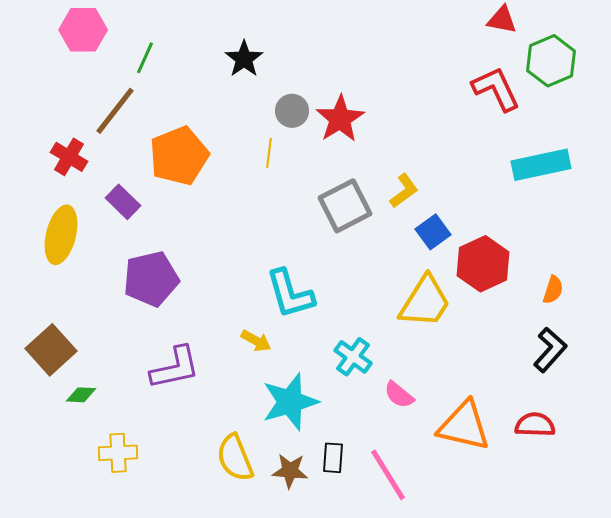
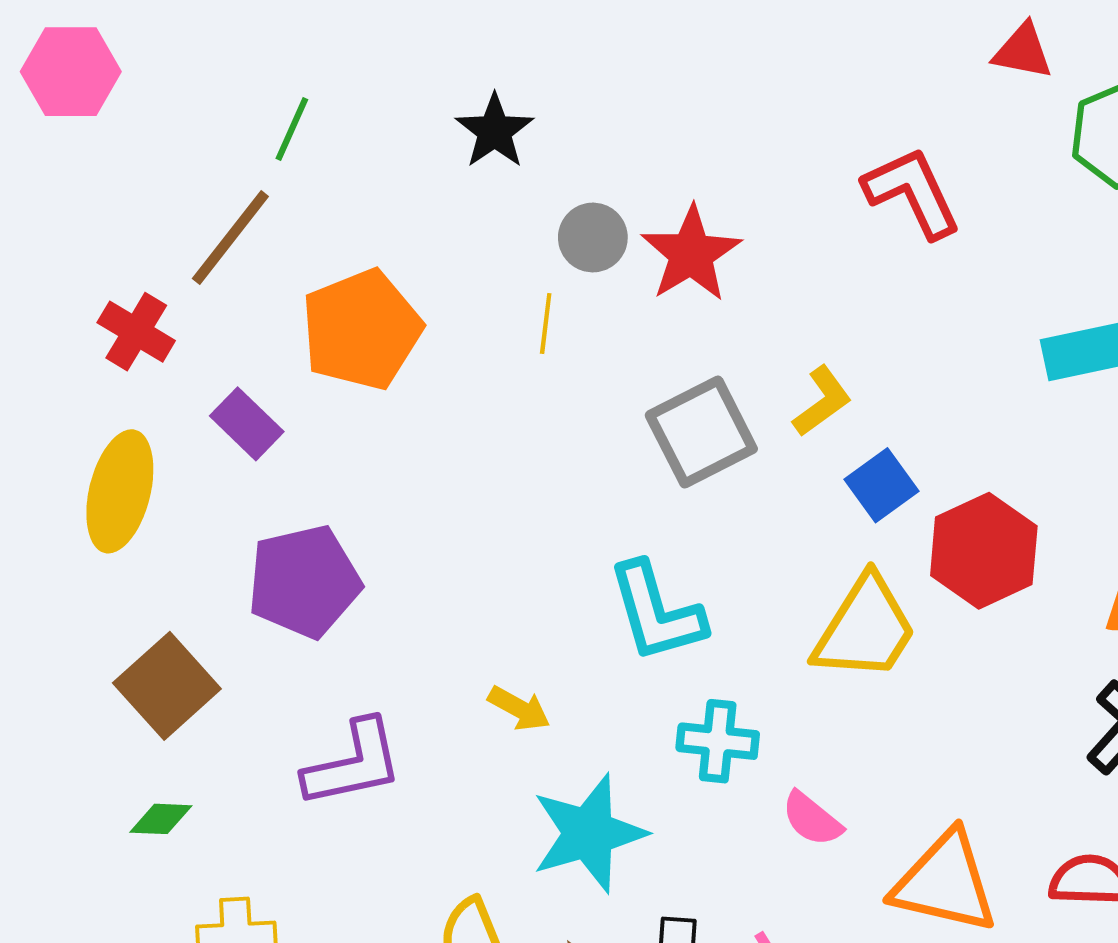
pink hexagon: (83, 30) -> (71, 72), moved
red L-shape: (496, 89) -> (912, 192), moved
cyan L-shape: (290, 294) -> (656, 612), moved
brown square: (51, 350) -> (167, 686), moved
cyan cross: (353, 357) -> (718, 741), turned -30

